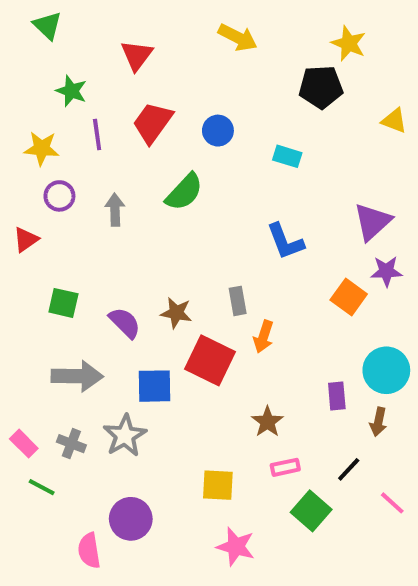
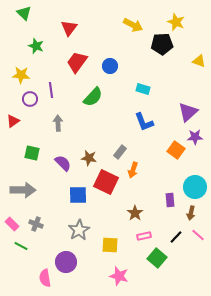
yellow arrow: (238, 37) -> (133, 25), moved
purple line: (97, 135) -> (51, 90), moved
cyan rectangle: (287, 156) -> (143, 89), moved
gray arrow: (115, 210) -> (58, 123), moved
gray rectangle: (238, 301) -> (120, 152), turned 48
gray arrow: (77, 376) -> (23, 190), moved
gray star: (125, 436) -> (79, 230), moved
pink line: (392, 503) -> (198, 235), moved

